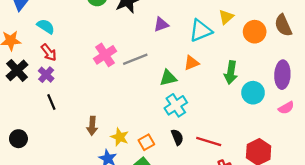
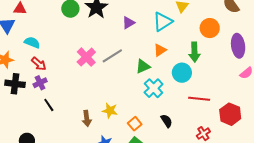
orange circle: (255, 32) -> (210, 28), moved
black cross: (17, 70) -> (15, 84), turned -30
purple cross: (46, 75) -> (40, 83), turned 32
cyan circle: (253, 93) -> (182, 73), moved
yellow star: (120, 137) -> (110, 111), moved
black semicircle: (177, 137) -> (167, 121), moved
red line: (209, 142) -> (199, 99), moved

